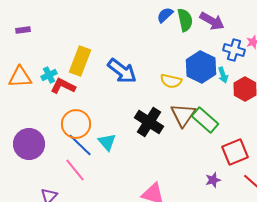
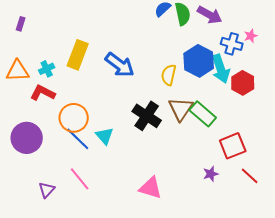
purple rectangle: (23, 30) -> (21, 24), turned -64
cyan arrow: (223, 75) -> (221, 69), size x1.8
yellow semicircle: (171, 81) -> (169, 75), turned 90
red L-shape: (63, 86) -> (43, 93), moved
pink line: (75, 170) -> (80, 179), moved

